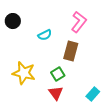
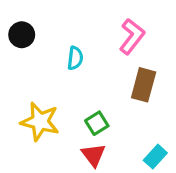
cyan semicircle: (45, 35) -> (75, 58), turned -56
brown rectangle: (71, 51) -> (144, 85), moved

